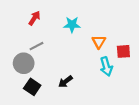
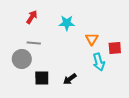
gray line: (37, 46) -> (34, 43), turned 32
black arrow: (65, 81) -> (70, 79), moved
black square: (32, 87) -> (42, 78), moved, turned -35

